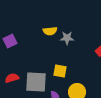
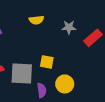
gray star: (67, 38) -> (69, 27), moved

